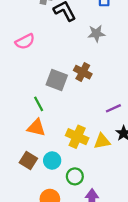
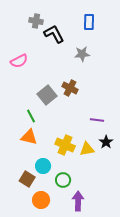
gray square: (57, 80) -> (47, 95), turned 30
purple line: (113, 108) -> (97, 120), turned 32
brown square: (28, 161) -> (27, 179), moved

